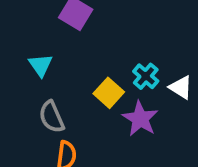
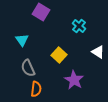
cyan cross: (146, 76) -> (79, 26), moved
purple star: (140, 119) -> (74, 80), moved

